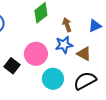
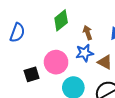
black square: (12, 66) -> (32, 74), turned 35

